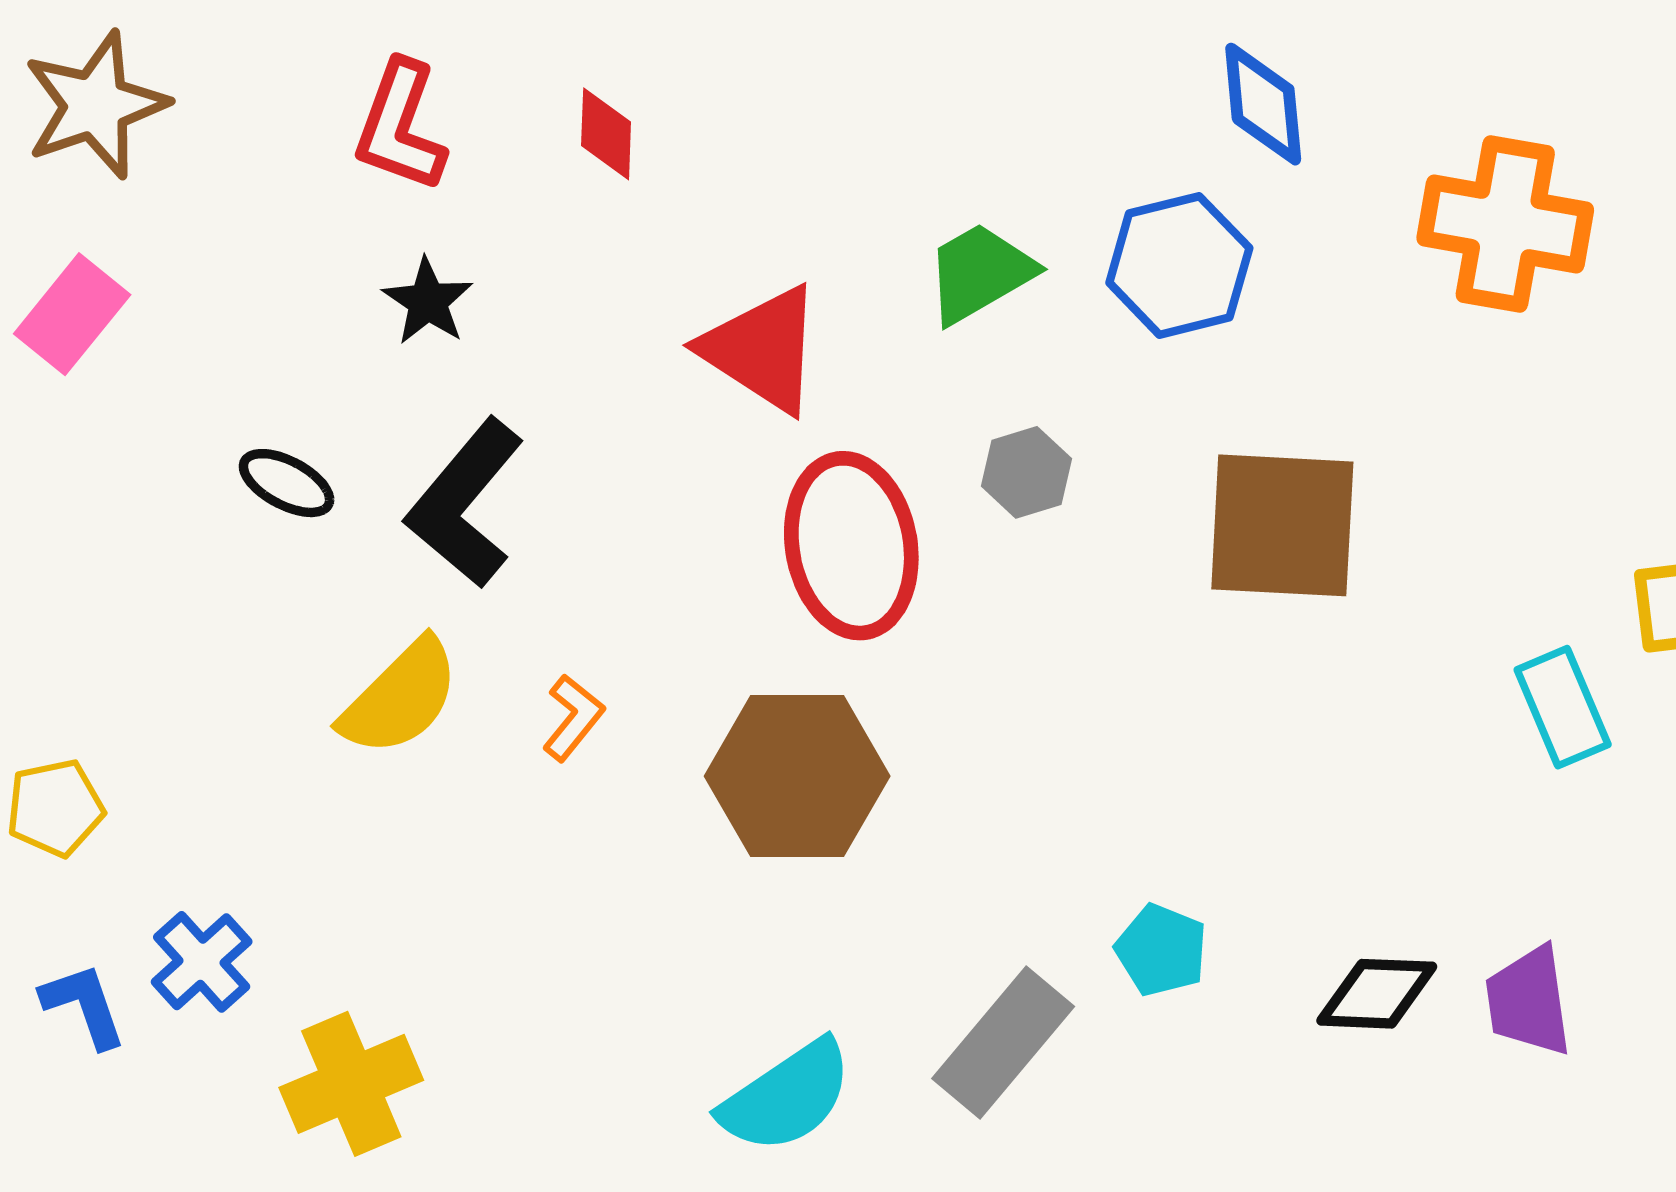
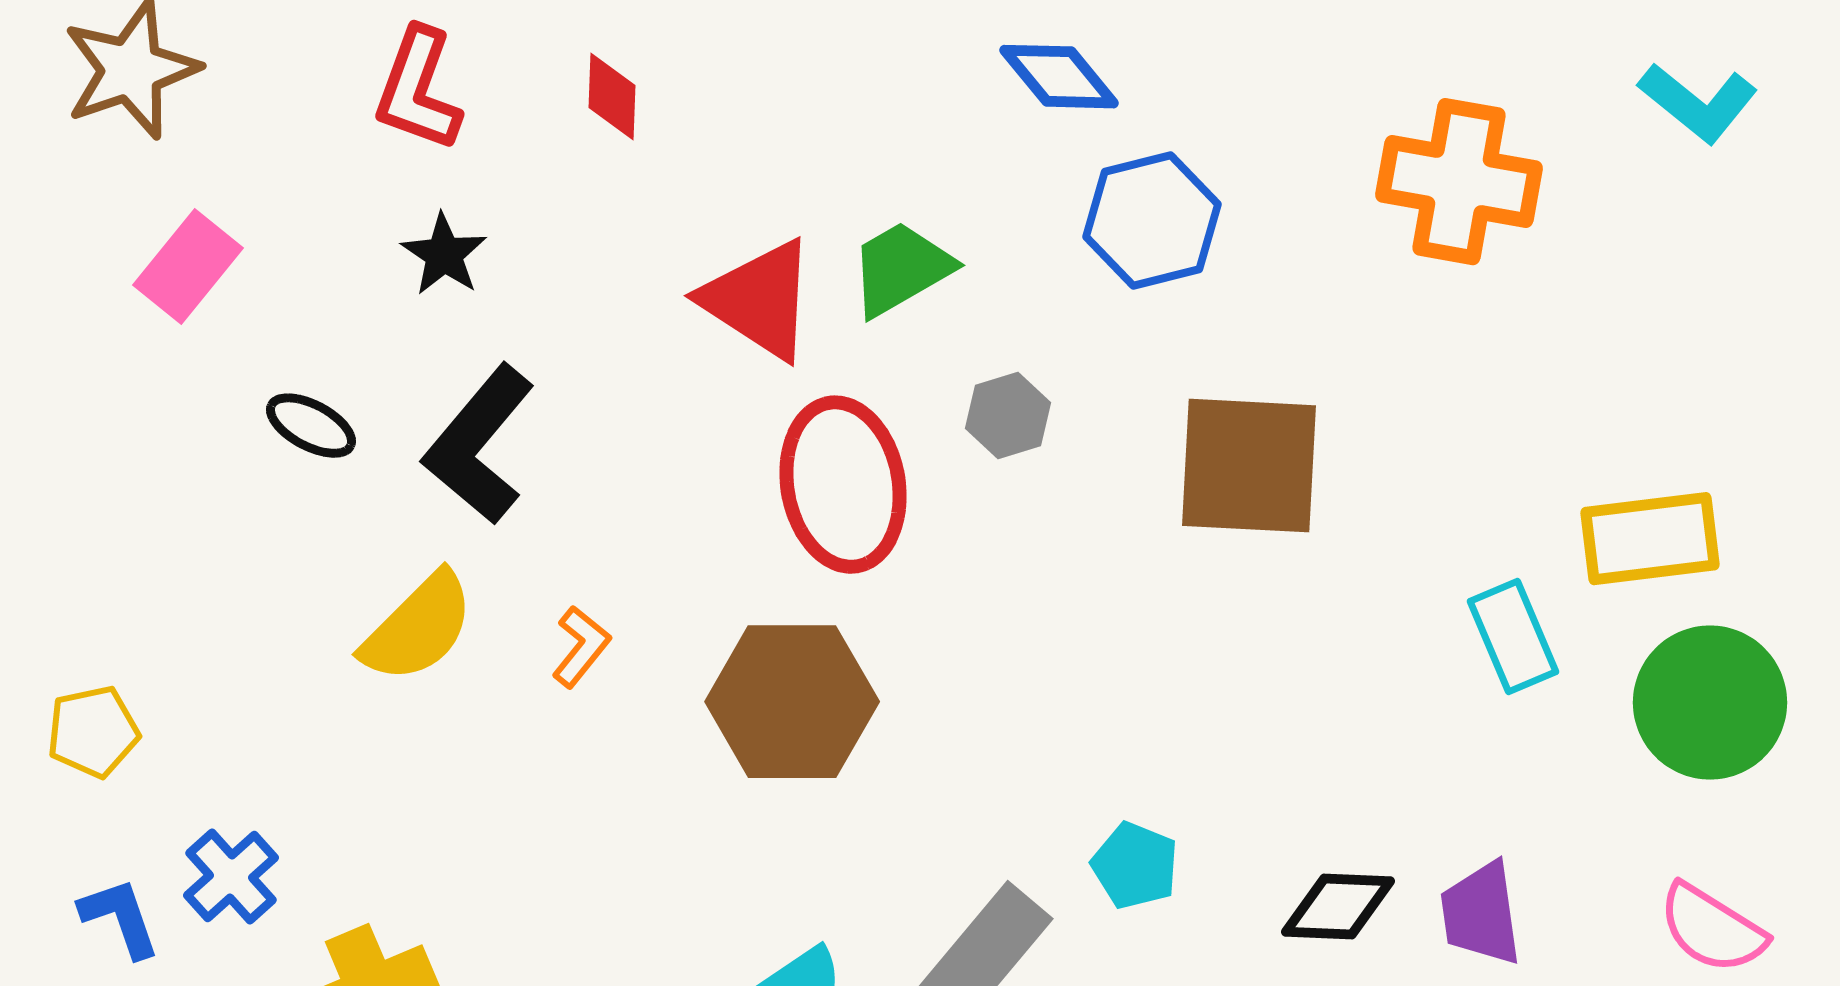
blue diamond: (1263, 104) -> (1059, 77), moved, turned -34
green trapezoid: (980, 273) -> (901, 269), moved
pink rectangle: (72, 314) -> (188, 267), moved

